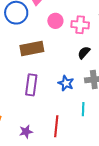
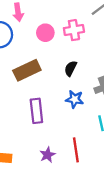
black semicircle: (84, 53) -> (71, 68), moved
purple star: (26, 132) -> (47, 155), moved

